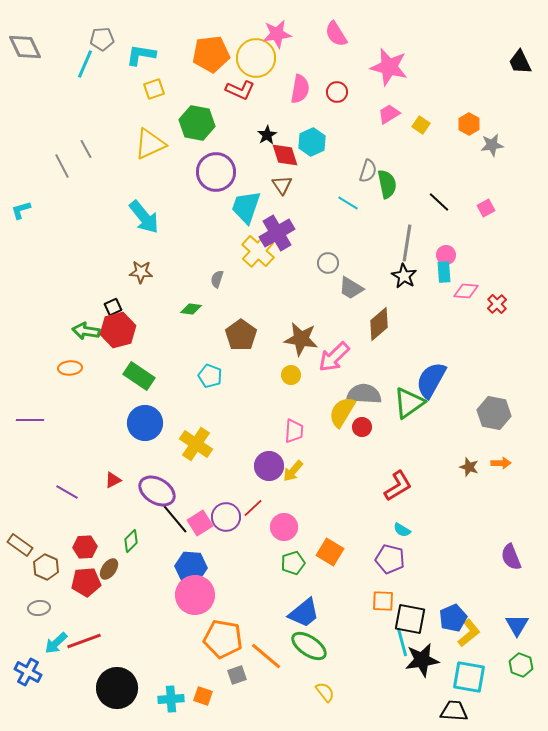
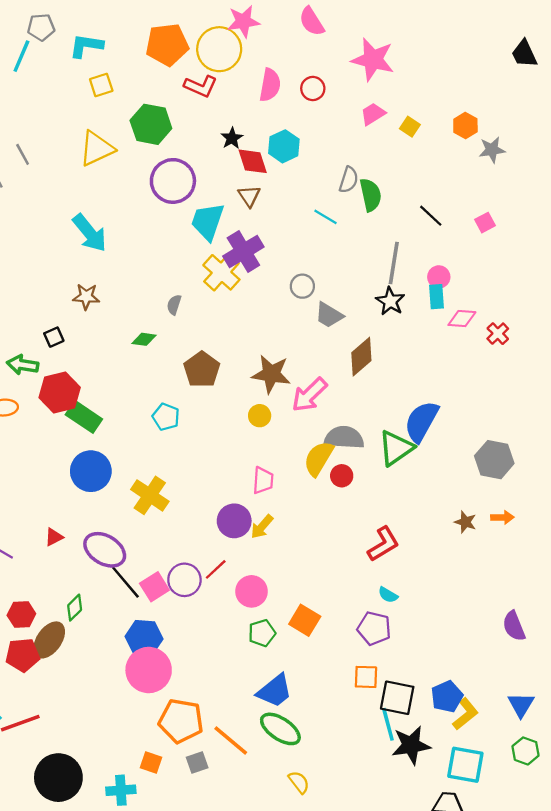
red hexagon: (118, 330) -> (60, 393), moved
brown ellipse: (109, 569) -> (49, 640), size x1.5
orange square: (203, 696) -> (151, 762), moved

